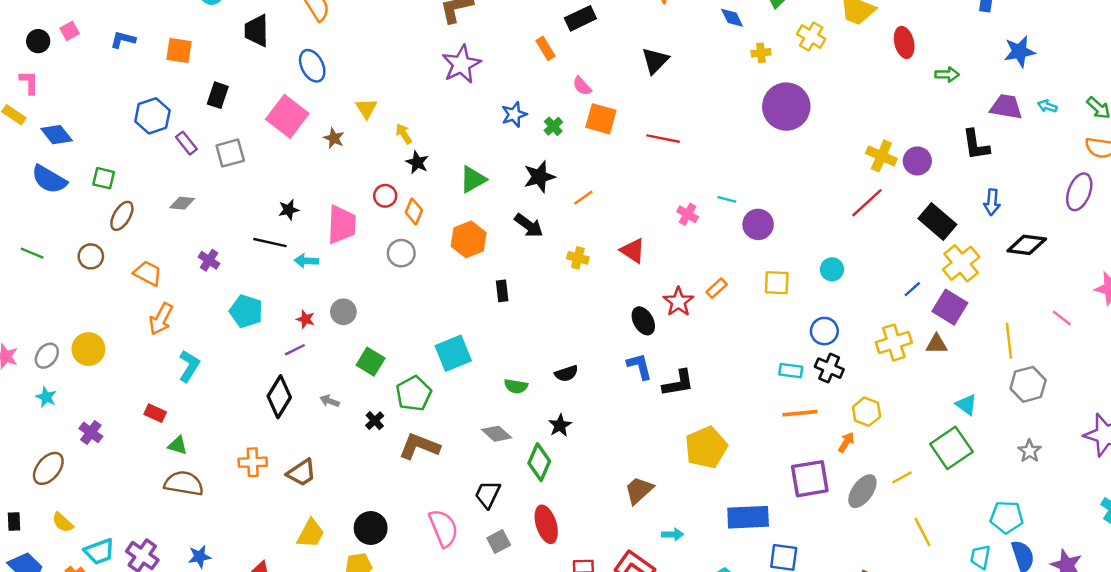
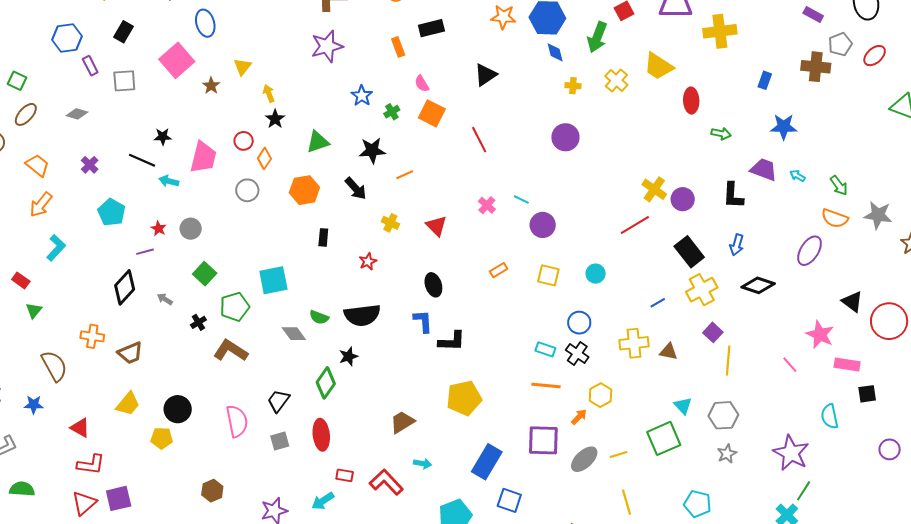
purple circle: (786, 107) -> (565, 137), moved, size x0.7
blue star: (514, 114) -> (362, 96), turned -30
red line: (663, 139) -> (479, 140), turned 40
red star: (678, 302) -> (368, 261), moved, size x0.7
purple square: (950, 307) -> (713, 332), moved, size x0.7
pink line: (1062, 318) -> (790, 365), moved
black semicircle: (566, 373) -> (362, 315), size x1.8
gray hexagon: (1028, 384) -> (723, 415), moved
gray diamond: (497, 434) -> (294, 334), moved
green triangle: (178, 445) -> (34, 310), turned 42
brown semicircle: (184, 483) -> (54, 366), moved, turned 40
blue rectangle: (748, 517) -> (487, 462), turned -68

